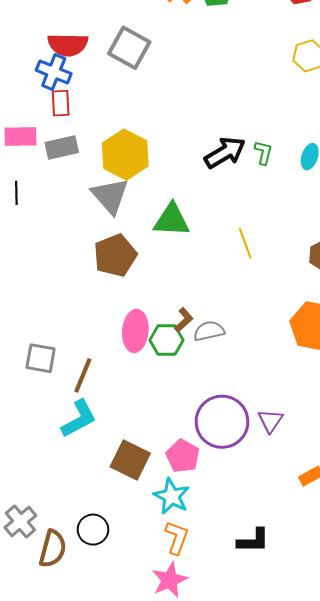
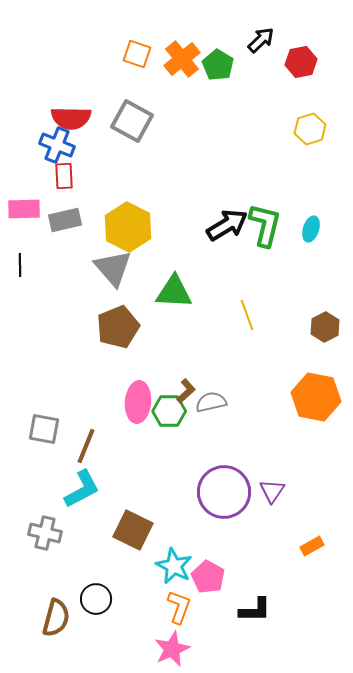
green L-shape: (263, 153) -> (265, 225), size x1.8
pink pentagon: (183, 456) -> (208, 577), moved
gray cross: (20, 522) -> (45, 533), moved, turned -36

